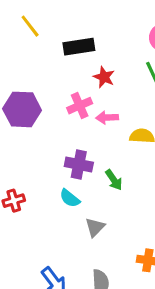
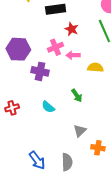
purple cross: (79, 164) -> (40, 71), moved
gray triangle: (95, 227) -> (80, 131), moved

